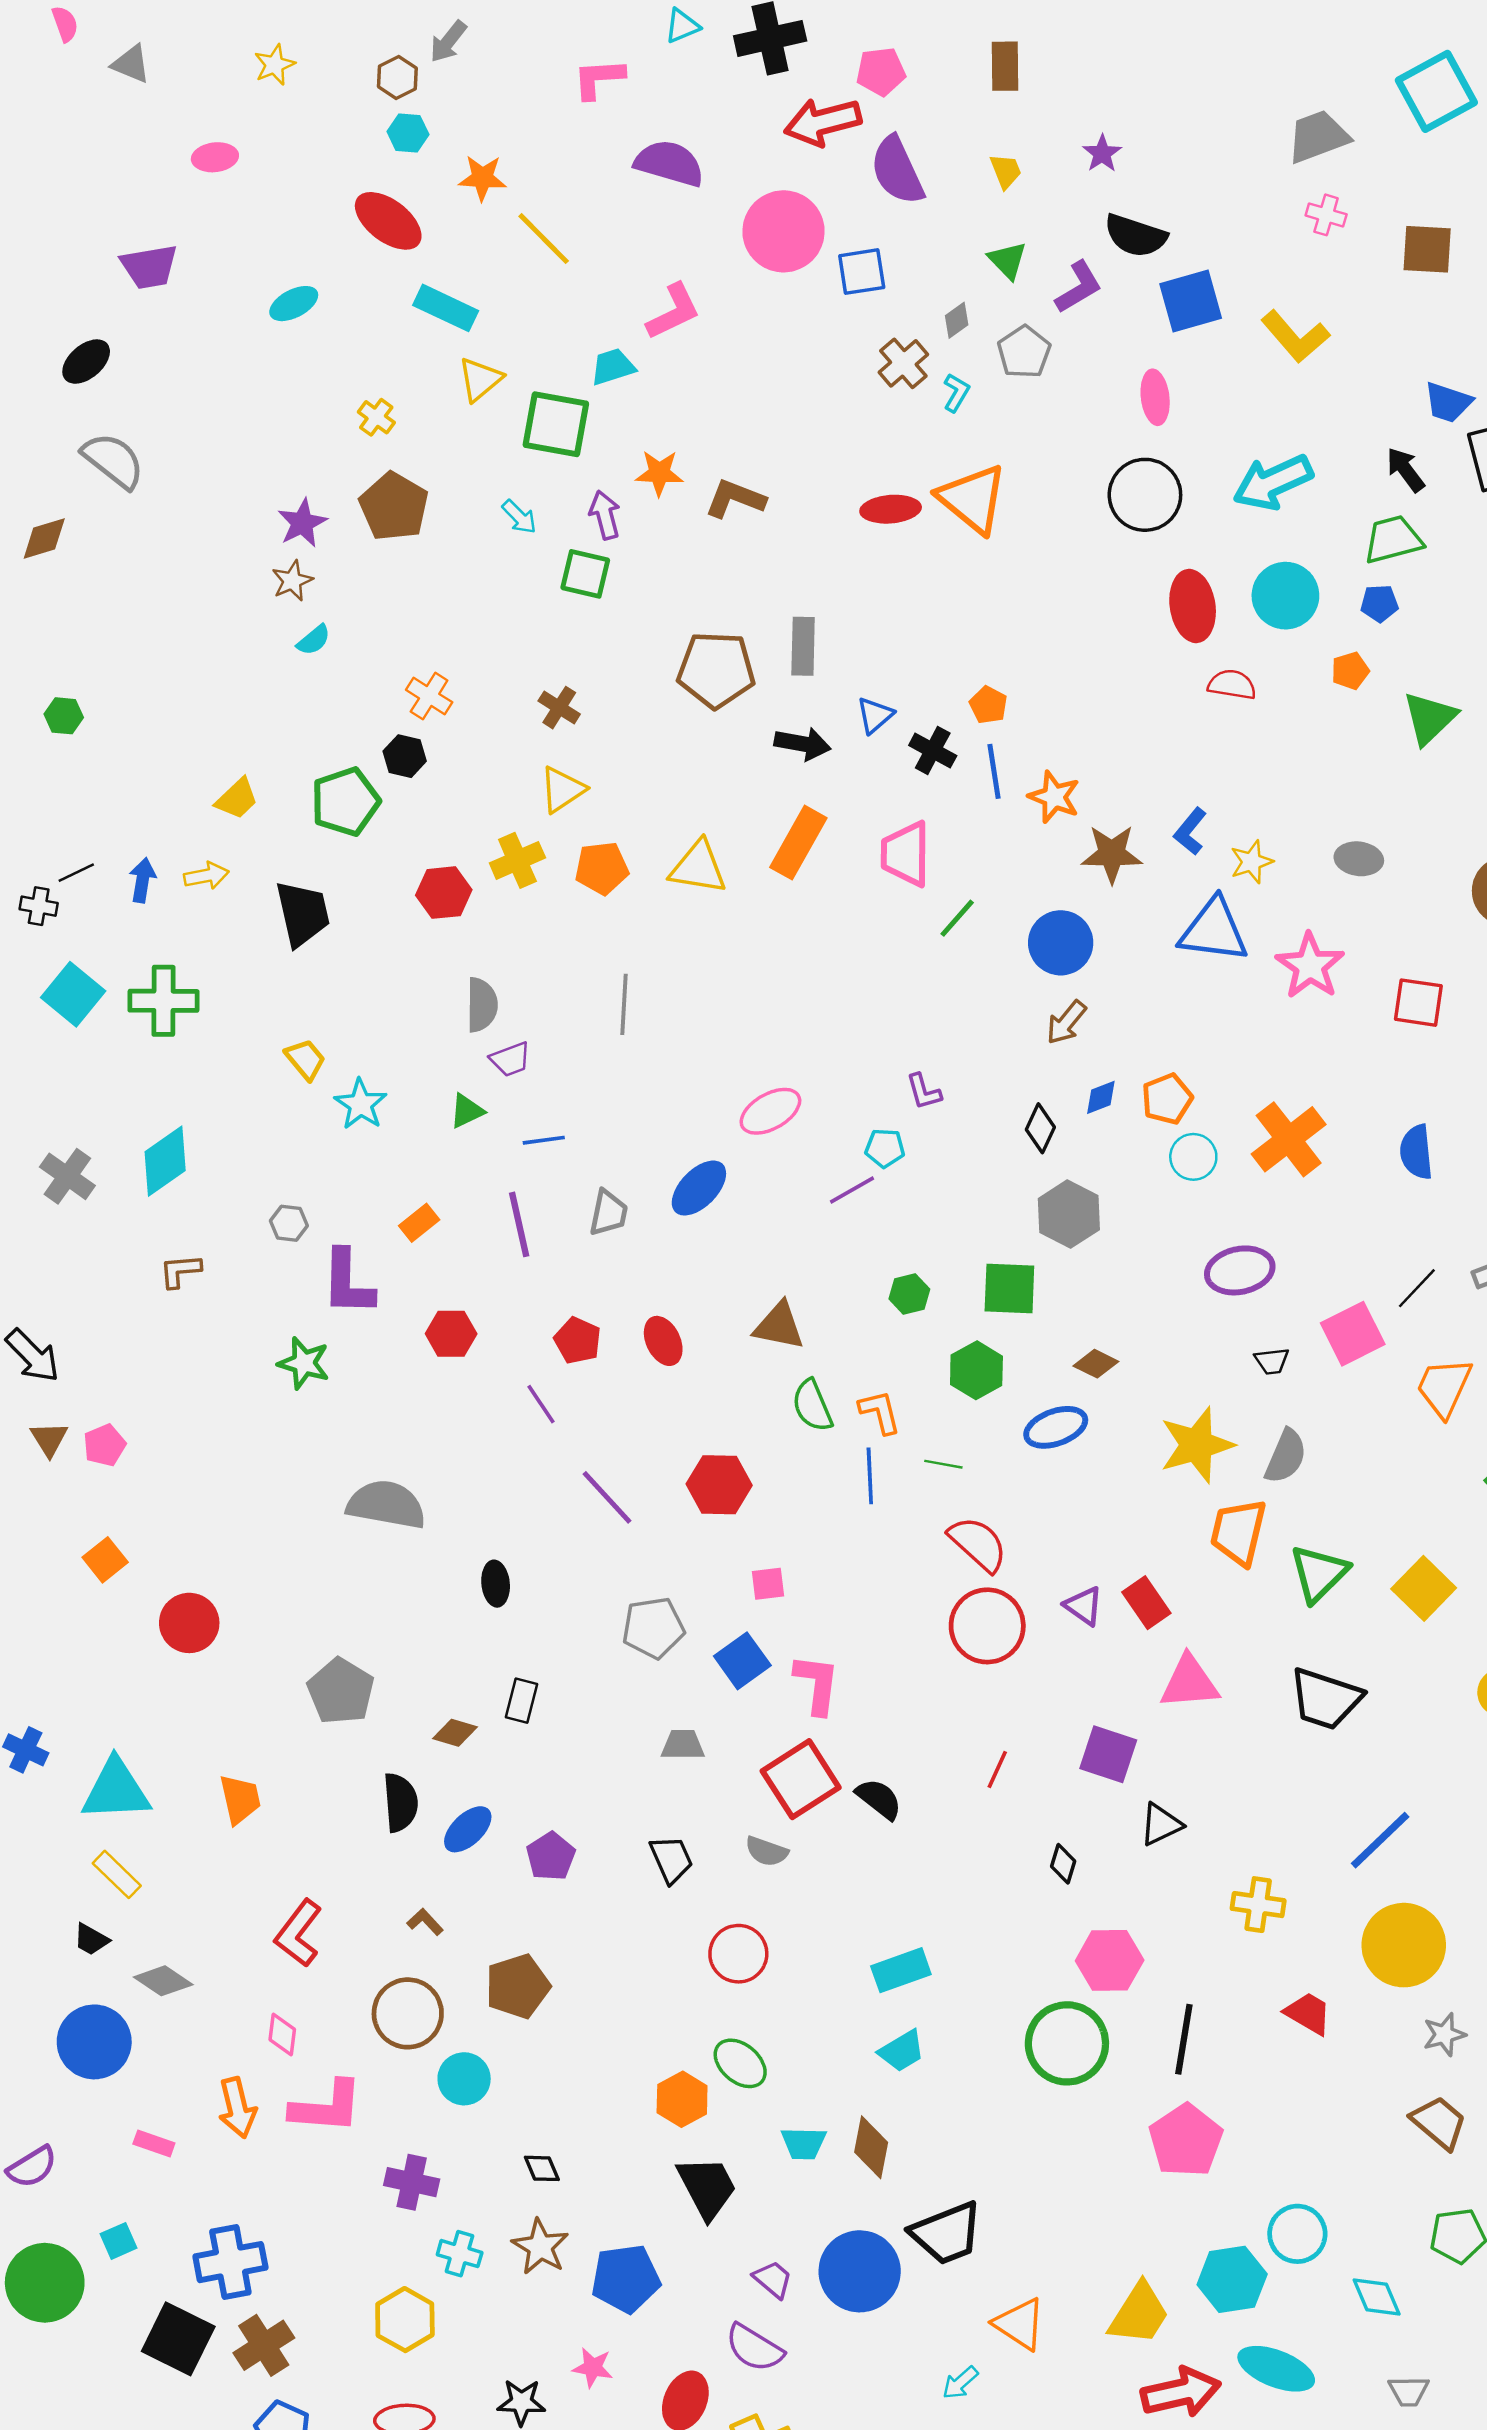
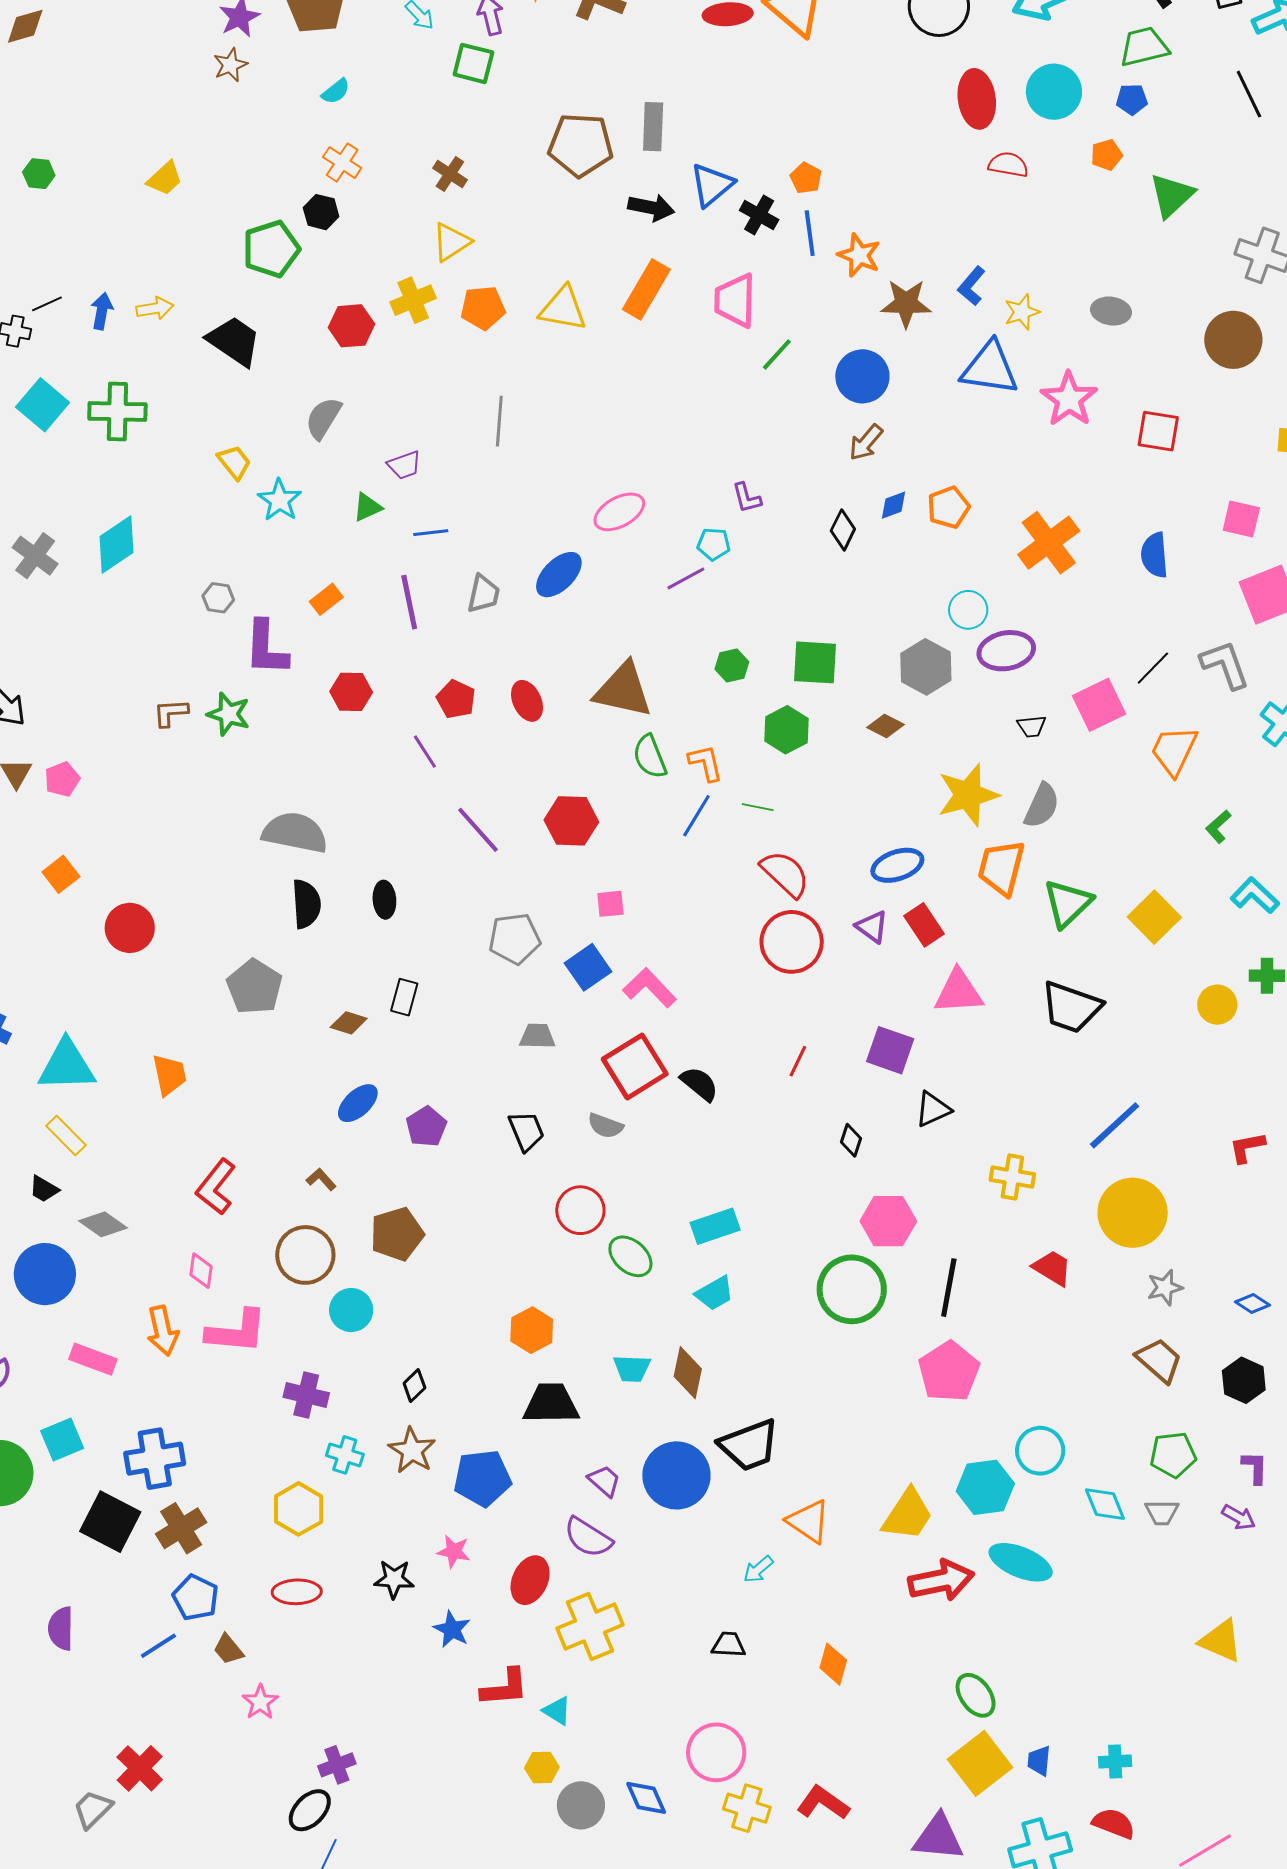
cyan semicircle: (314, 640) -> (336, 91), moved
blue triangle: (875, 715) -> (712, 185), size x1.4
yellow trapezoid: (237, 799) -> (165, 179), moved
black trapezoid: (303, 914) -> (234, 341), turned -44
gray semicircle: (482, 1005) -> (323, 418), moved, turned -150
cyan circle: (1193, 1157) -> (968, 610), moved
gray hexagon: (1069, 1214) -> (926, 667), moved
brown L-shape: (180, 1271) -> (171, 713), moved
brown triangle: (779, 1326) -> (623, 690), size x1.4
blue ellipse: (1056, 1427) -> (897, 865), moved
blue line: (870, 1476) -> (696, 816), turned 33
pink L-shape: (817, 1684) -> (650, 988), turned -52
black semicircle: (400, 1802) -> (306, 904), moved
green ellipse: (740, 2063) -> (630, 1256), moved
pink rectangle: (154, 2143) -> (93, 1359), size x1.4
black diamond: (542, 2168) -> (414, 1385), turned 68
black trapezoid: (707, 2187) -> (551, 1404), turned -64
cyan square: (118, 2241) -> (62, 1440), size x1.4
gray trapezoid: (1409, 2391) -> (1162, 1512), moved

